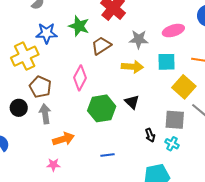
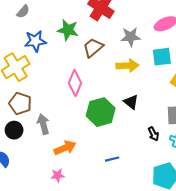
brown pentagon: (40, 87) -> (20, 103), moved
black circle: (19, 108) -> (14, 130), moved

